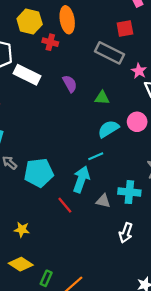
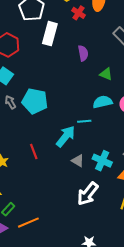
white rectangle: (27, 75) -> (50, 34), turned 60
cyan pentagon: (39, 173) -> (35, 101), moved
red line: (65, 205) -> (34, 152), moved
white arrow: (126, 233) -> (88, 194), size x1.4

